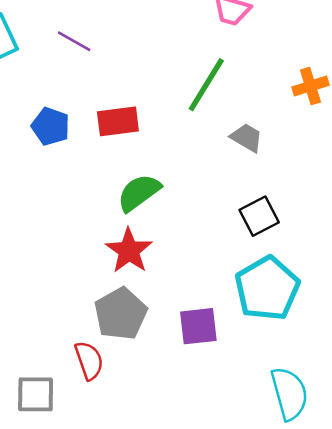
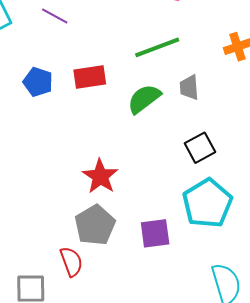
green line: (206, 85) -> (157, 47), turned 39
gray trapezoid: (247, 138) -> (189, 87), turned -124
green semicircle: (139, 193) -> (144, 99), moved

